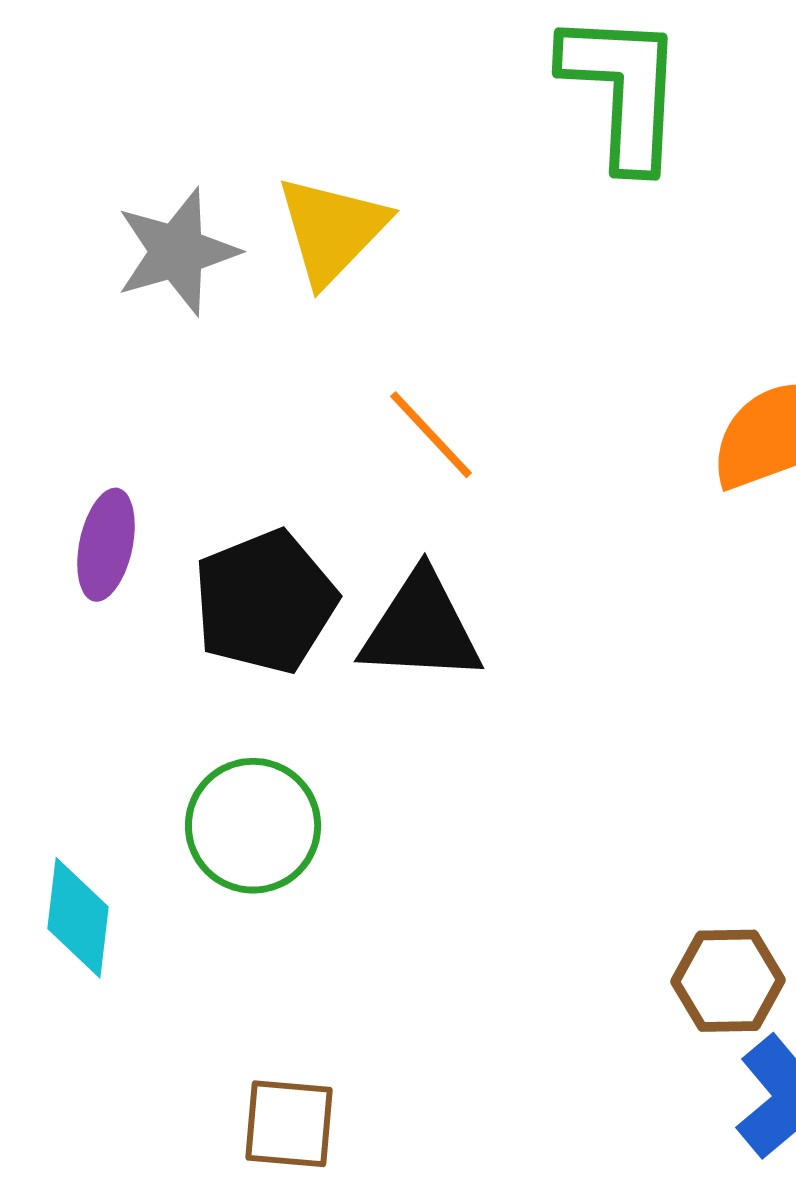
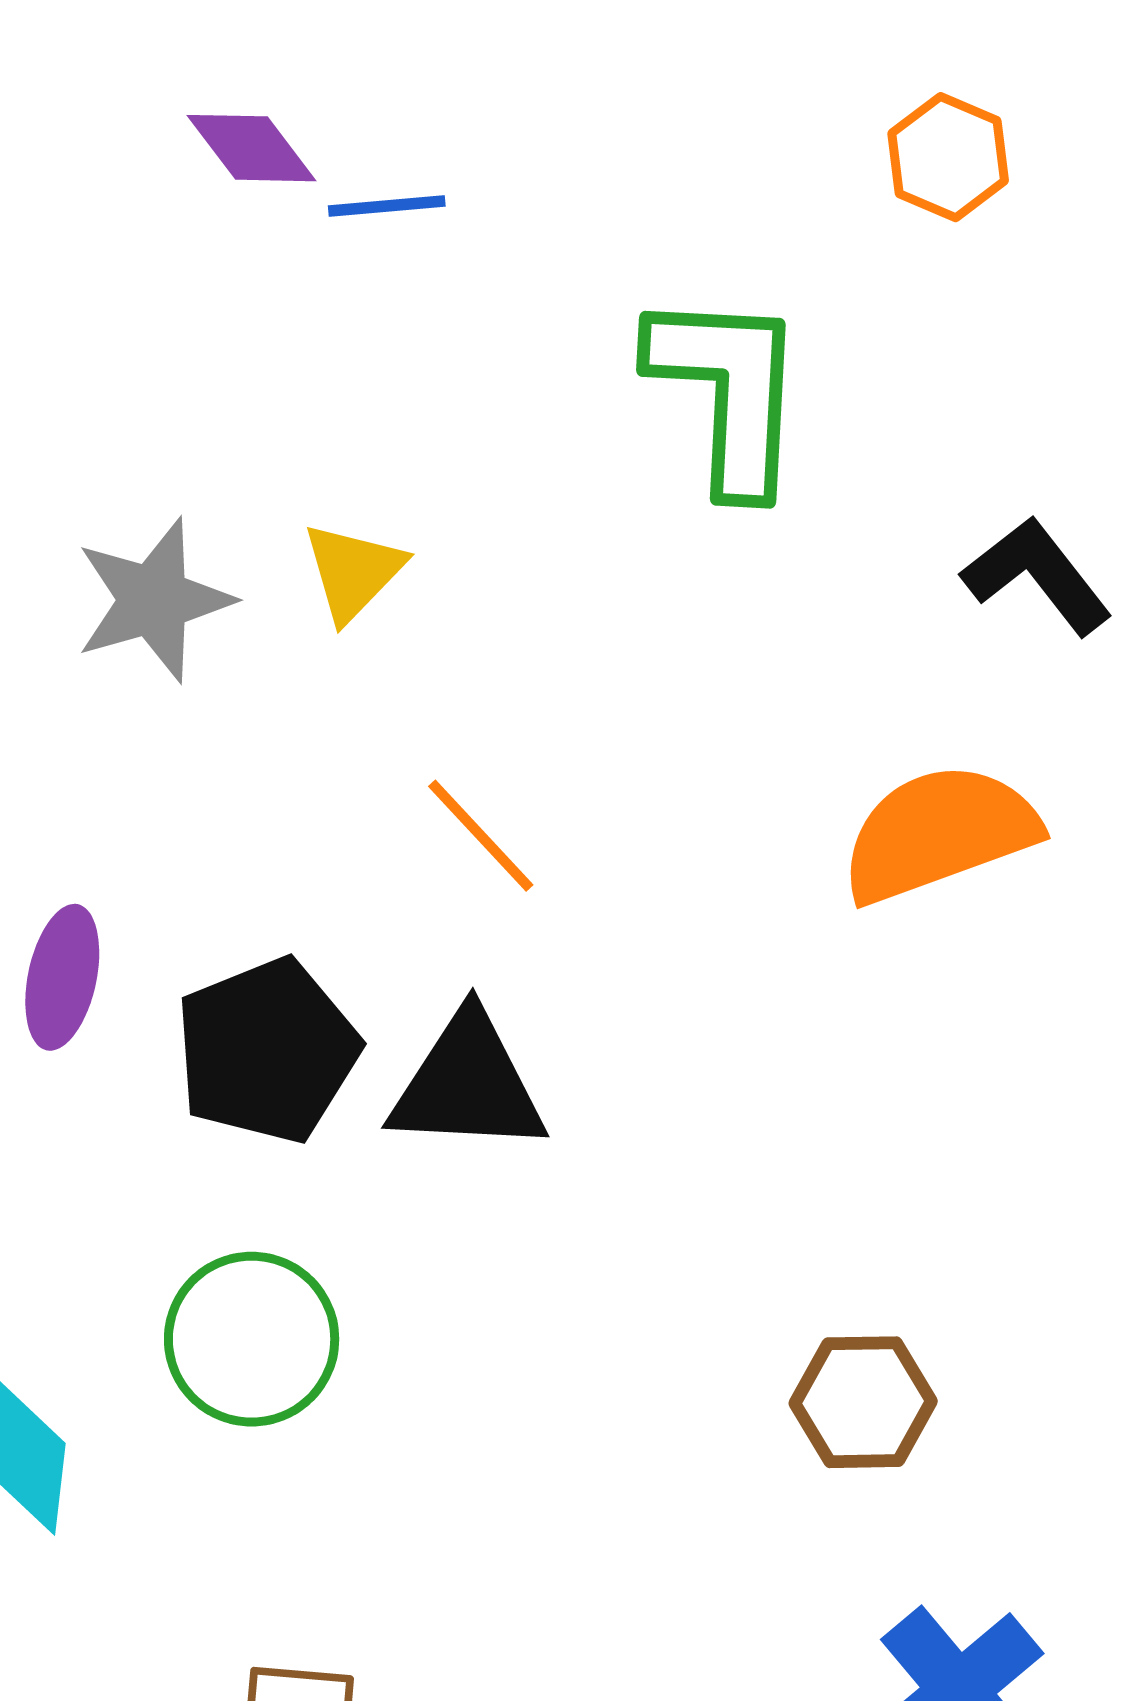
yellow triangle: (332, 230) -> (353, 572), size x0.7
brown hexagon: (728, 981) -> (863, 1402), moved

